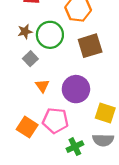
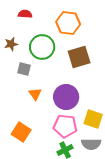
brown star: (25, 32) -> (11, 44), moved
gray square: (30, 59) -> (24, 69), turned -32
pink pentagon: (55, 121) -> (65, 126), moved

